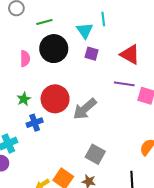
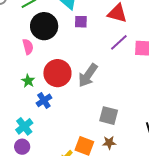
pink semicircle: (25, 59) -> (28, 47), moved
purple line: (124, 84) -> (119, 42), turned -36

